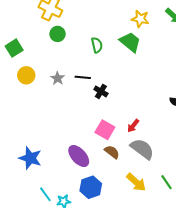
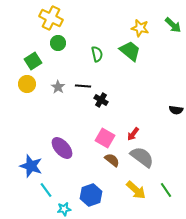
green square: (14, 48) -> (33, 61), moved
purple ellipse: (79, 156) -> (62, 148), moved
cyan line: (45, 194) -> (46, 190), moved

